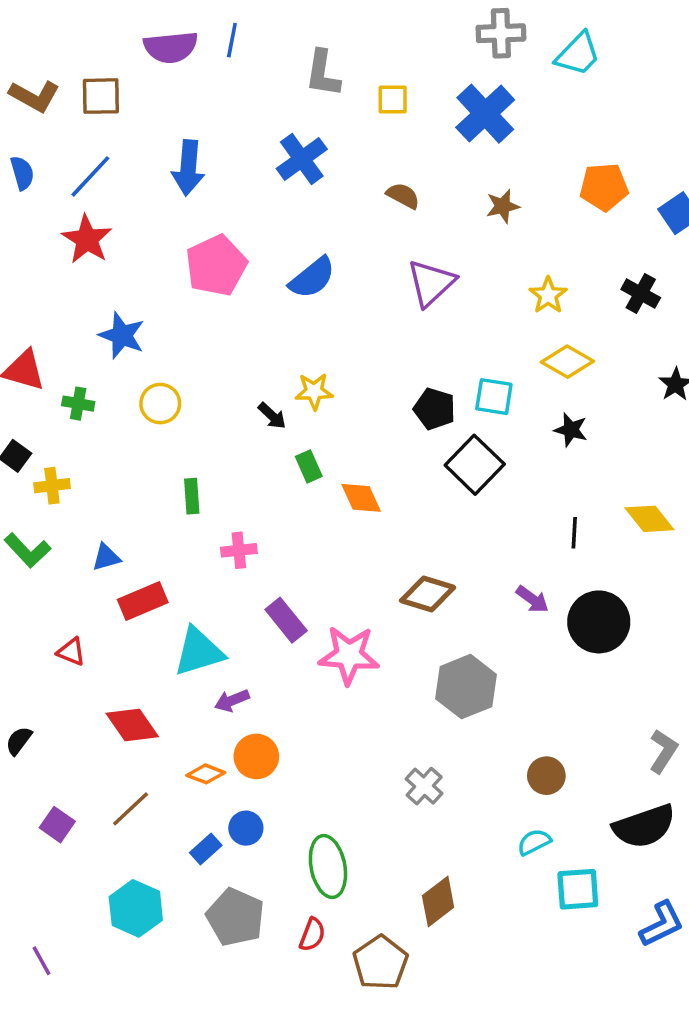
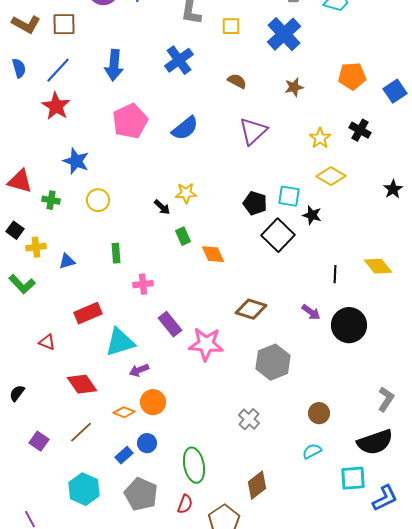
black cross: (641, 293) -> (360, 130), moved
black star: (571, 430) -> (312, 215), moved
blue triangle: (106, 557) -> (67, 261), moved
cyan square: (578, 889) -> (353, 478), moved

